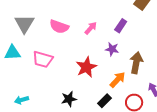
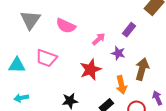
pink arrow: (91, 28) -> (99, 39), moved
cyan triangle: (12, 53) -> (17, 65), moved
orange arrow: (118, 80) -> (121, 85), turned 120

